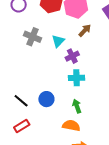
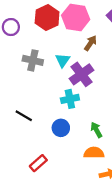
purple cross: (72, 56) -> (81, 74), size x1.5
cyan cross: (76, 78) -> (70, 99), moved
black line: (21, 101) -> (24, 116), moved

